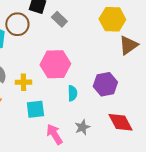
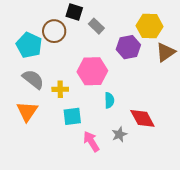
purple hexagon: (105, 84) -> (128, 47), moved
red diamond: (120, 122) -> (142, 118), moved

